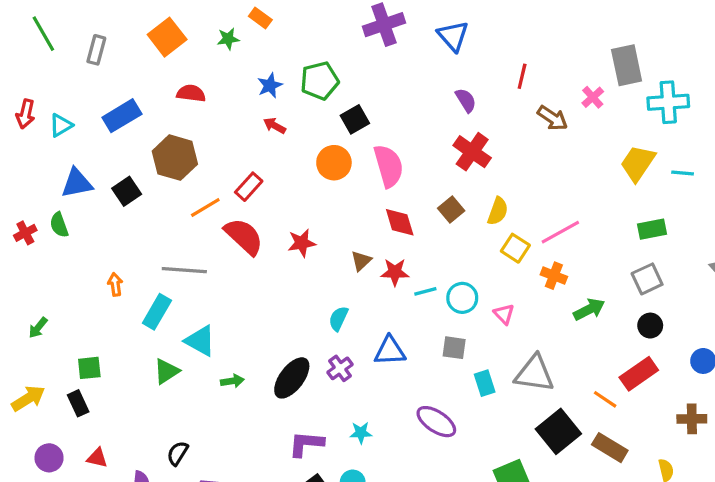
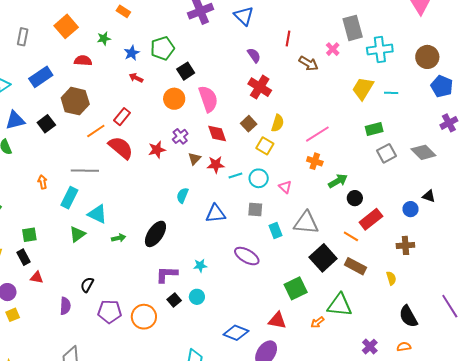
green star: (228, 39) -> (104, 38), moved
yellow square: (515, 248) -> (265, 146), moved
gray square: (647, 279) -> (386, 153), moved
black circle: (650, 326) -> (355, 198), moved
purple cross: (340, 368) -> (180, 136), moved
red triangle: (97, 458) -> (37, 277), moved

